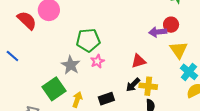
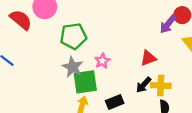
purple arrow: (158, 32) -> (168, 24), turned -42
green pentagon: (88, 40) -> (73, 36), moved
green square: (54, 89) -> (85, 82), moved, turned 30

